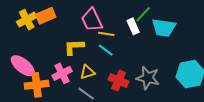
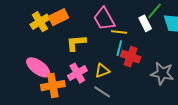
yellow L-shape: (74, 47) -> (76, 43), moved
cyan line: (106, 50) -> (119, 48), turned 70
red cross: (119, 81) -> (131, 57), moved

